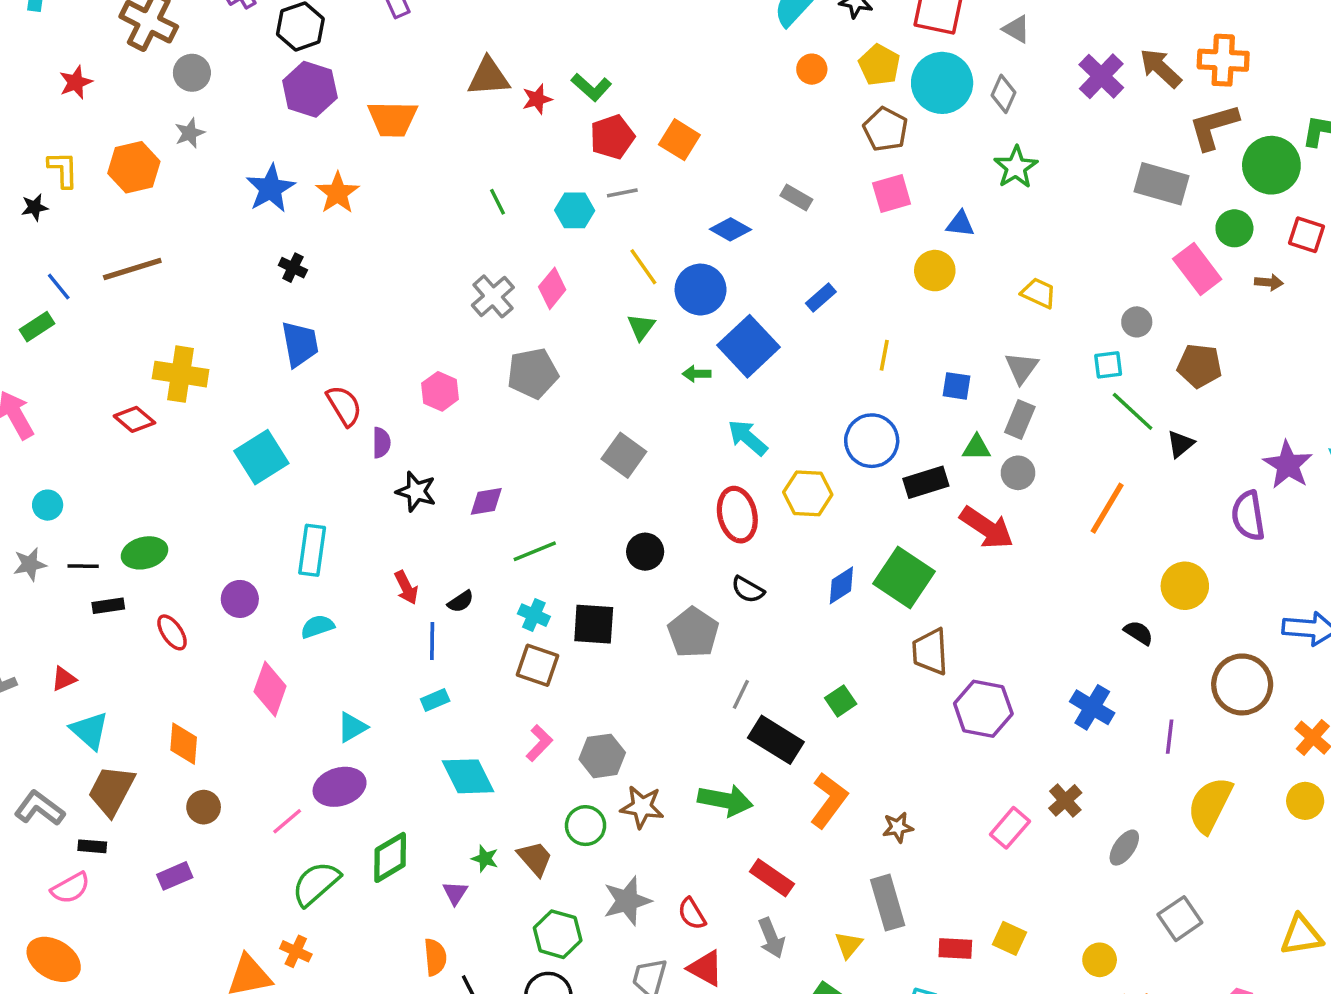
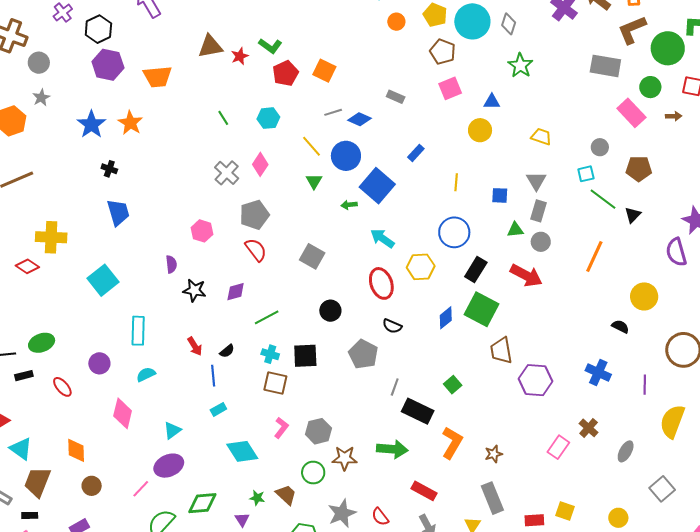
gray line: (622, 193) -> (333, 112), moved
red semicircle: (344, 406) -> (256, 250), moved
black rectangle: (926, 482) -> (476, 270), moved, turned -35
green diamond: (390, 857) -> (202, 503), turned 32

